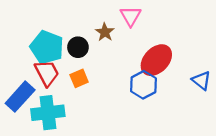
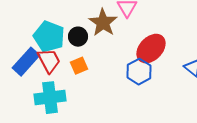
brown star: (105, 32) -> (103, 23), size x1.6
blue rectangle: (20, 97) -> (26, 62), moved

